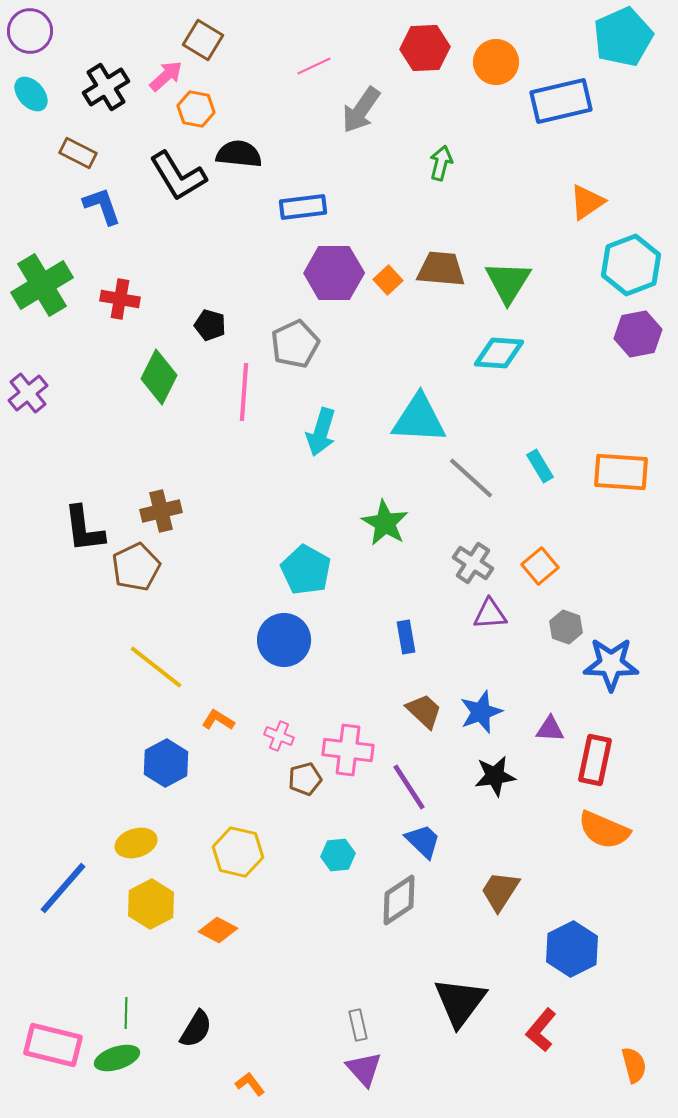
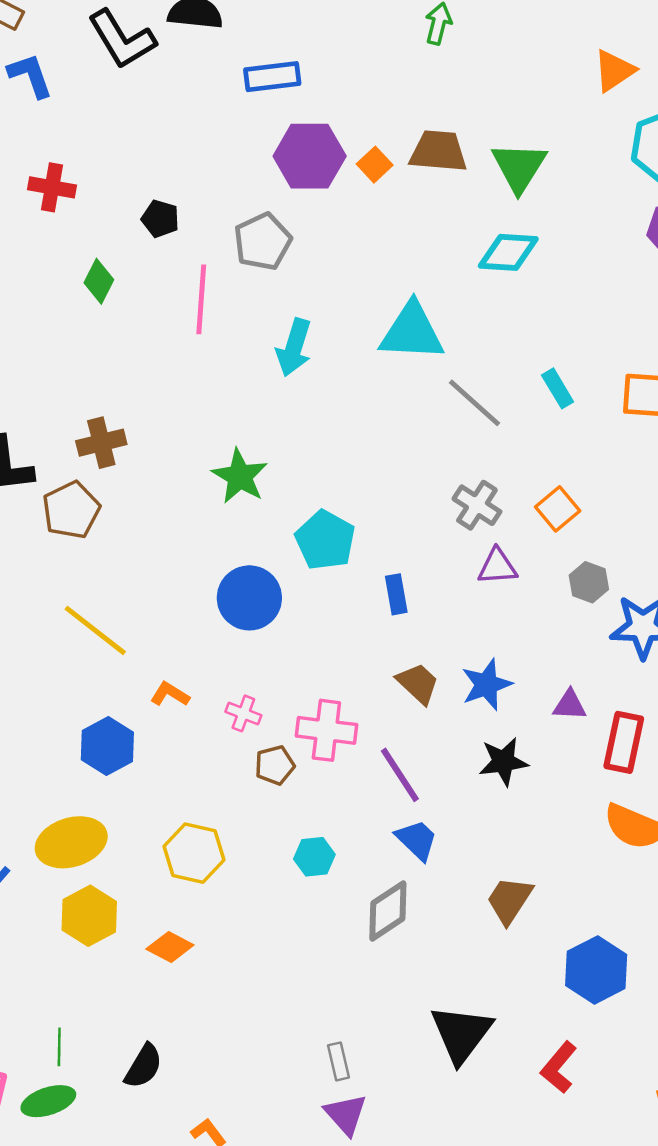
green diamond: (159, 377) -> (99, 281), size x0.7
green star: (385, 523) -> (240, 476), moved
cyan pentagon: (306, 570) -> (325, 540), moved
yellow ellipse: (136, 843) -> (71, 842), size x1.4

